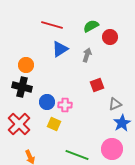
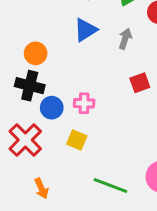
blue circle: (47, 102) -> (52, 108), moved
pink cross: (65, 105) -> (84, 103), moved

